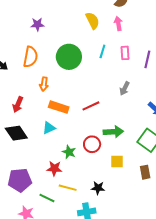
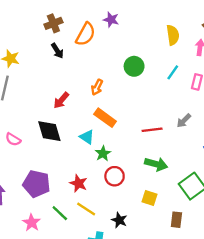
orange semicircle: (30, 57) -> (85, 34), moved
green circle: (69, 57) -> (134, 66), size x0.7
red line: (91, 106) -> (152, 130), moved
cyan triangle: (49, 128) -> (87, 137), turned 40
red circle: (92, 144) -> (115, 176), moved
green star: (69, 152) -> (103, 153), moved

